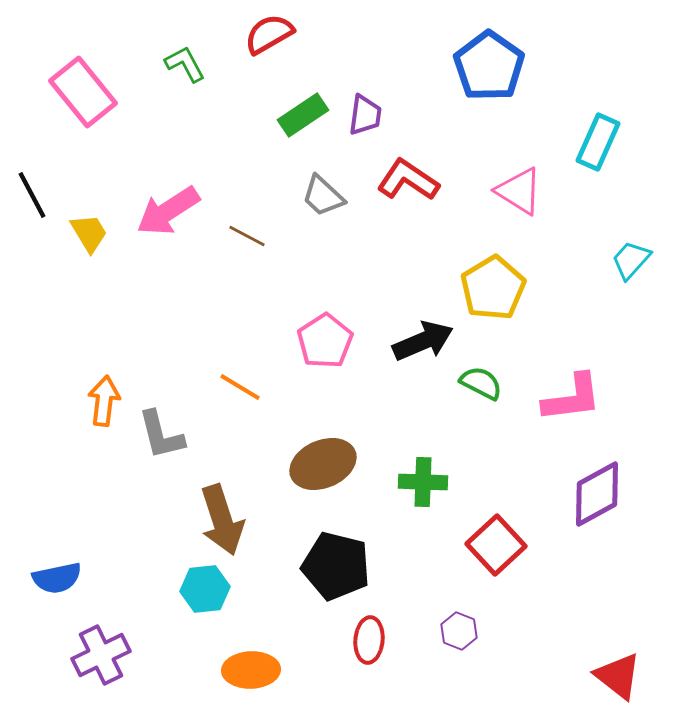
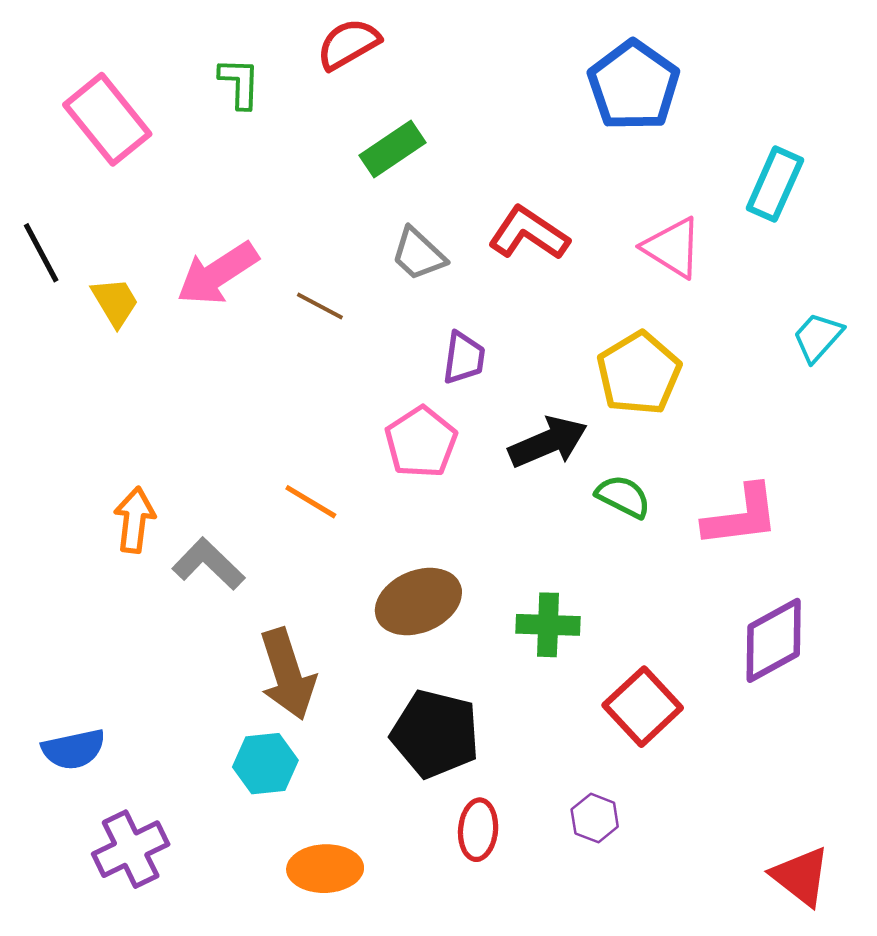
green L-shape: (185, 64) -> (240, 83), turned 30
purple trapezoid: (365, 115) -> (464, 358), moved
gray L-shape: (161, 435) -> (208, 564), turned 148

